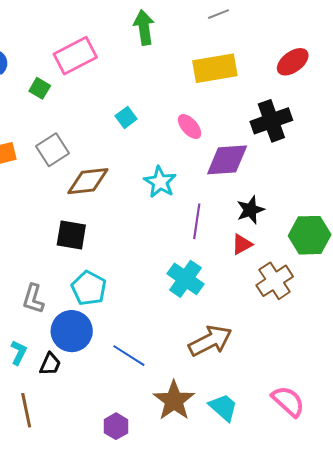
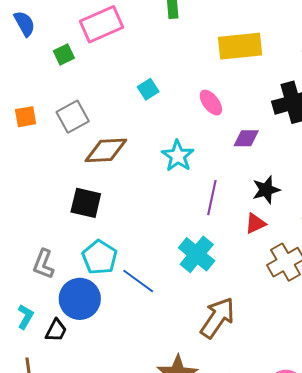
green square: (40, 88) -> (64, 54), turned 30
purple diamond: (227, 160) -> (246, 138), size x0.6
brown arrow: (210, 341) -> (217, 318), turned -33
blue line: (129, 356) -> (138, 281), moved

